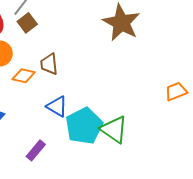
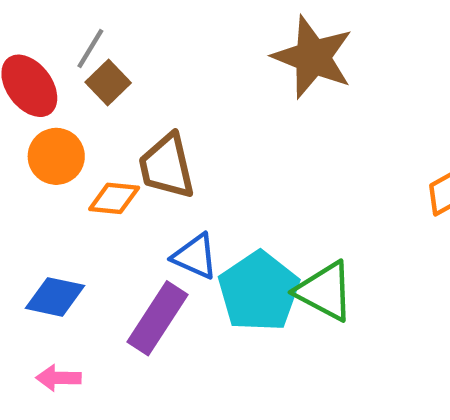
brown trapezoid: (49, 64) -> (167, 166), size x1.4
purple rectangle: (36, 150) -> (158, 318), moved, size x1.5

